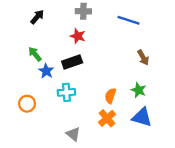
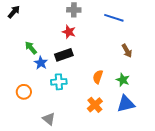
black arrow: (37, 17) -> (14, 12), moved
orange semicircle: (110, 96) -> (98, 77), moved
blue triangle: (142, 117) -> (126, 104), turned -30
gray triangle: (73, 134) -> (49, 119), moved

